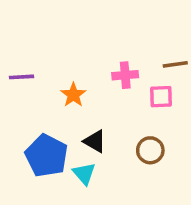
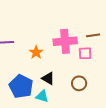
pink cross: (125, 75) -> (65, 41), size x1.6
cyan triangle: (84, 174) -> (42, 96), turned -32

